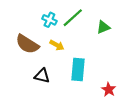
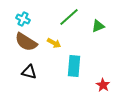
cyan cross: (49, 20) -> (23, 19), moved
black triangle: (42, 76) -> (29, 72), moved

